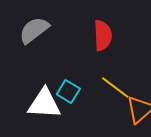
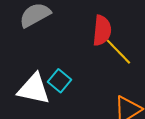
yellow line: (115, 87) -> (119, 52), moved

